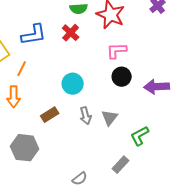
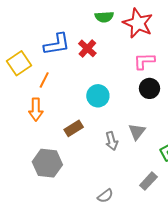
red cross: (71, 33) -> (87, 48), moved
gray arrow: (86, 116) -> (112, 141), moved

